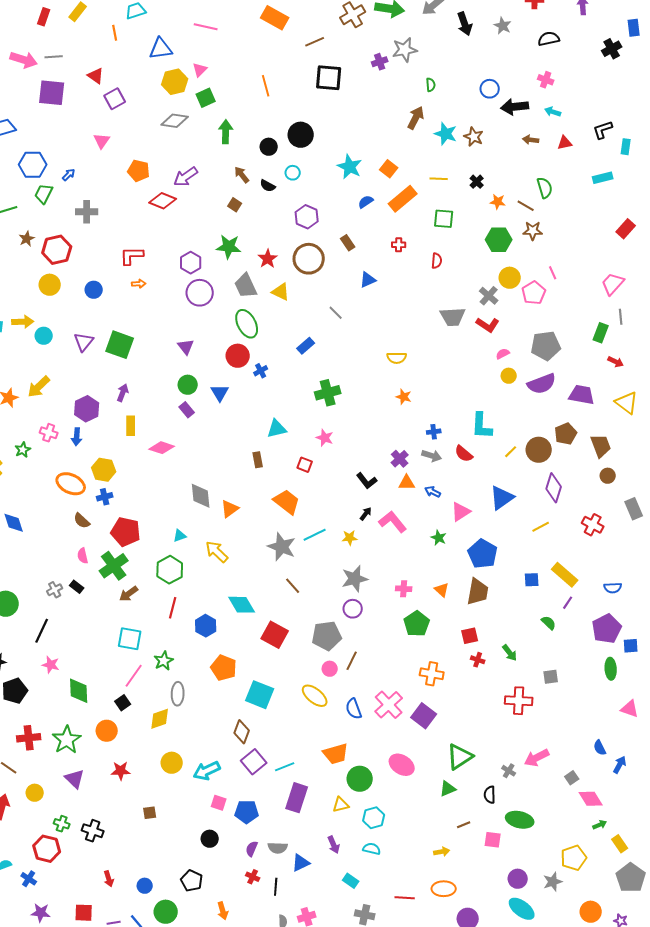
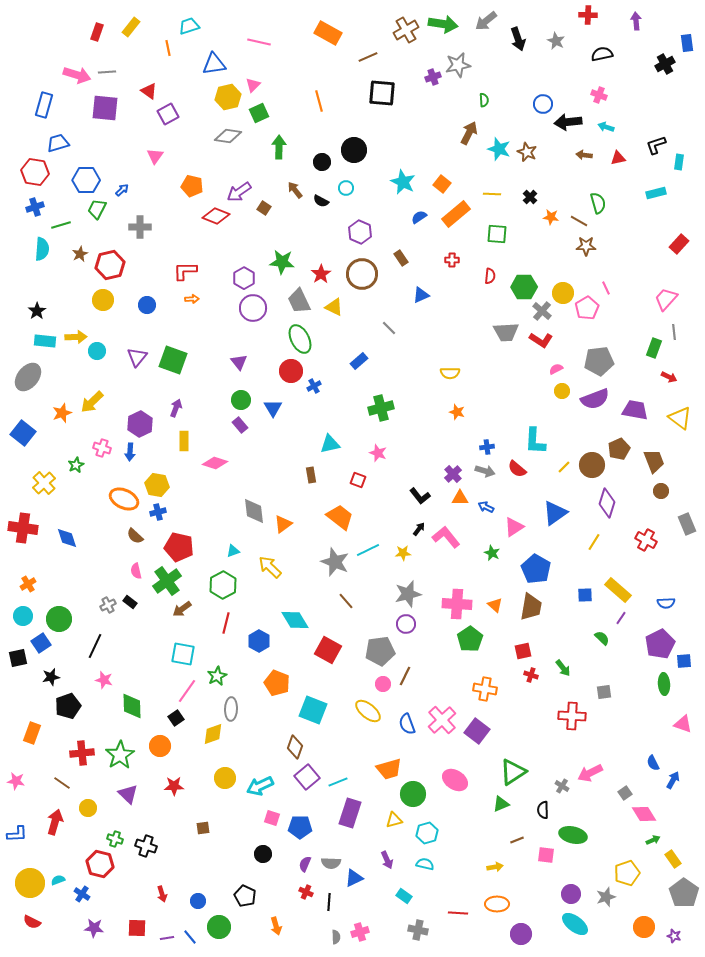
brown square: (235, 205) -> (264, 208), moved
green hexagon: (499, 240) -> (524, 287), moved
yellow line: (541, 527) -> (594, 542), turned -30
pink cross: (404, 589) -> (457, 604), size x1.8

